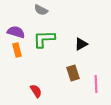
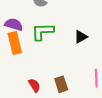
orange rectangle: (17, 50) -> (15, 43), size x1.5
brown rectangle: (73, 73) -> (61, 84), moved

